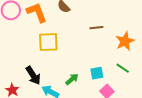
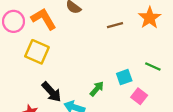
orange star: (125, 41) -> (150, 18), moved
yellow square: (48, 42) -> (37, 52), moved, turned 35

